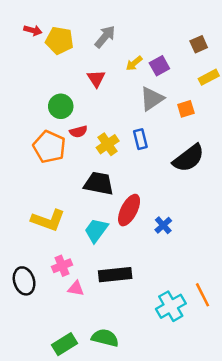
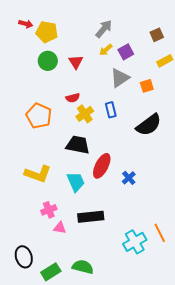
gray arrow: (105, 37) -> (104, 29), moved
green circle: (61, 106) -> (48, 61), moved
red semicircle: (78, 132) -> (73, 98), moved
cyan trapezoid: (96, 230) -> (76, 182), turned 120
black ellipse: (24, 281) -> (24, 257), moved

